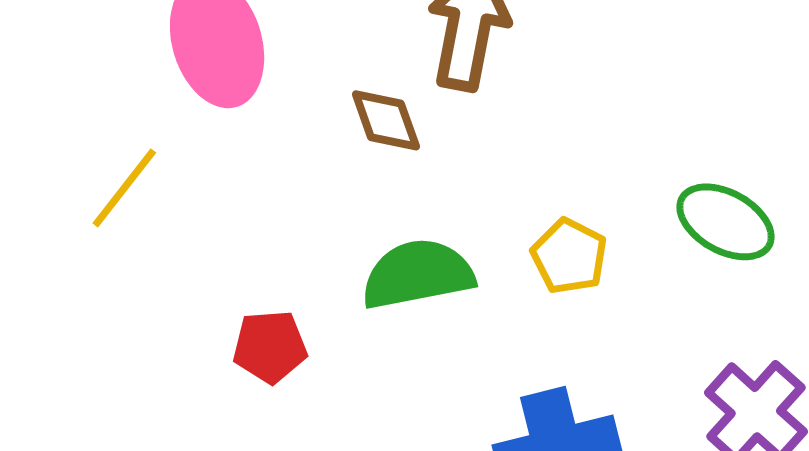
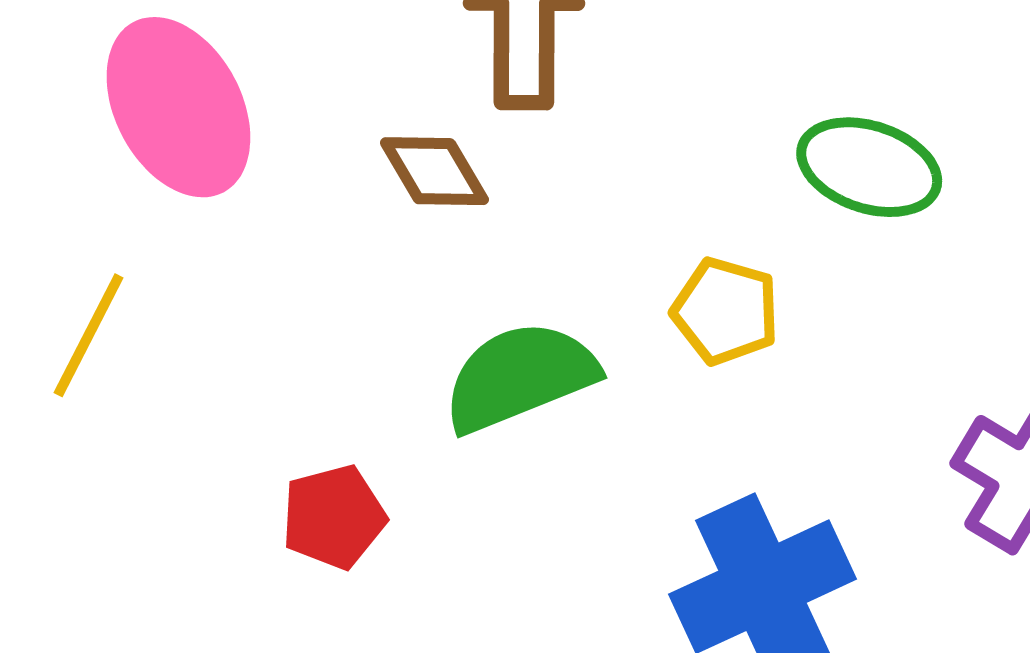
green ellipse: (725, 222) -> (869, 167), moved

